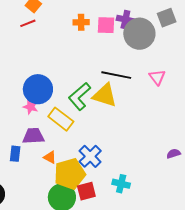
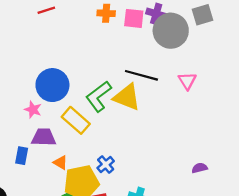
pink star: (31, 107) -> (33, 110), moved
blue cross: (90, 156) -> (106, 165), size x0.7

